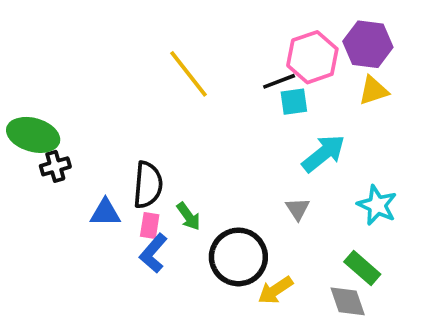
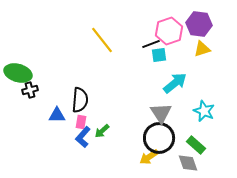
gray triangle: (298, 209) -> (161, 113), size x1.6
green arrow: (188, 216) -> (102, 131), moved, turned 84
black circle: (238, 257) -> (159, 138), moved

